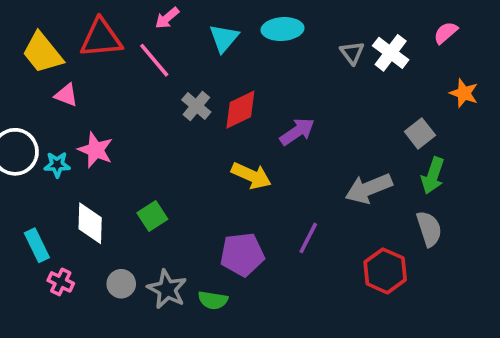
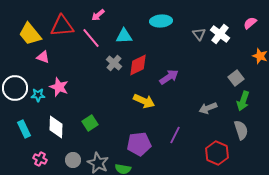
cyan triangle: (224, 38) -> (124, 36), moved, turned 48
gray arrow: (369, 188) -> (208, 108), size x0.7
cyan rectangle: (37, 245) -> (24, 129), moved

